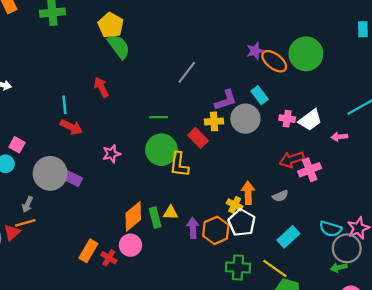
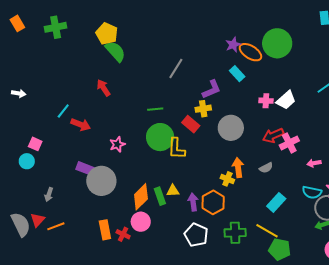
cyan rectangle: (260, 95) -> (237, 74), moved
cyan line: (64, 105) -> (63, 111), moved, turned 49
gray circle: (245, 119) -> (231, 128), moved
pink arrow: (339, 137) -> (314, 163), moved
gray circle: (50, 173) -> (101, 181), moved
orange line: (25, 223) -> (56, 226), moved
white pentagon: (242, 223) -> (196, 235), moved
orange rectangle: (88, 251) -> (105, 230), turned -36

